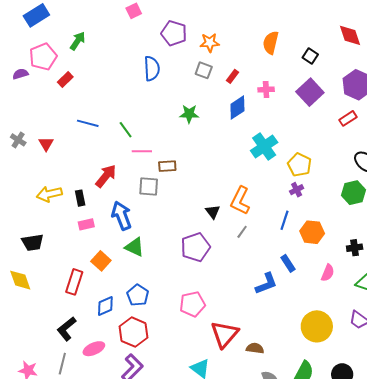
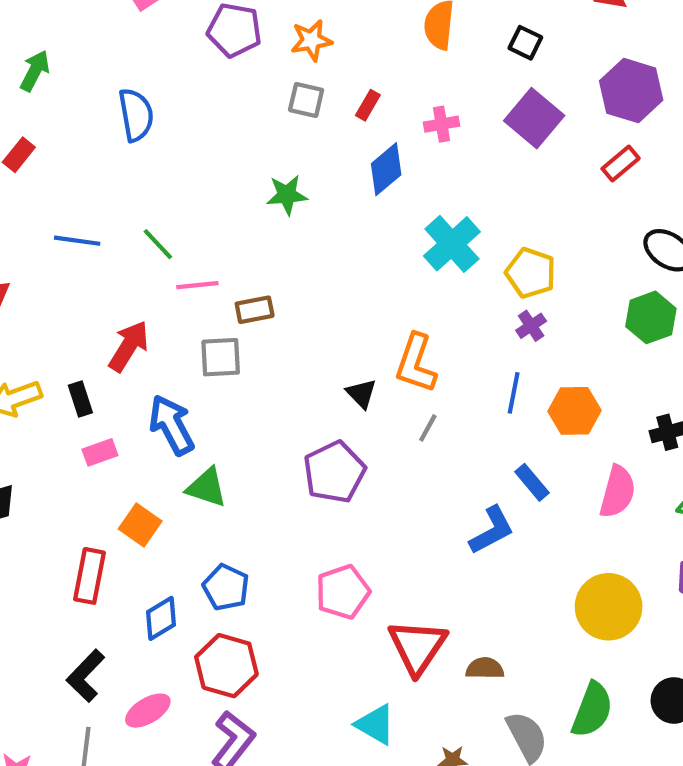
blue semicircle: (152, 69) -> (136, 115), moved
pink semicircle: (328, 273) -> (618, 492), size x1.4

